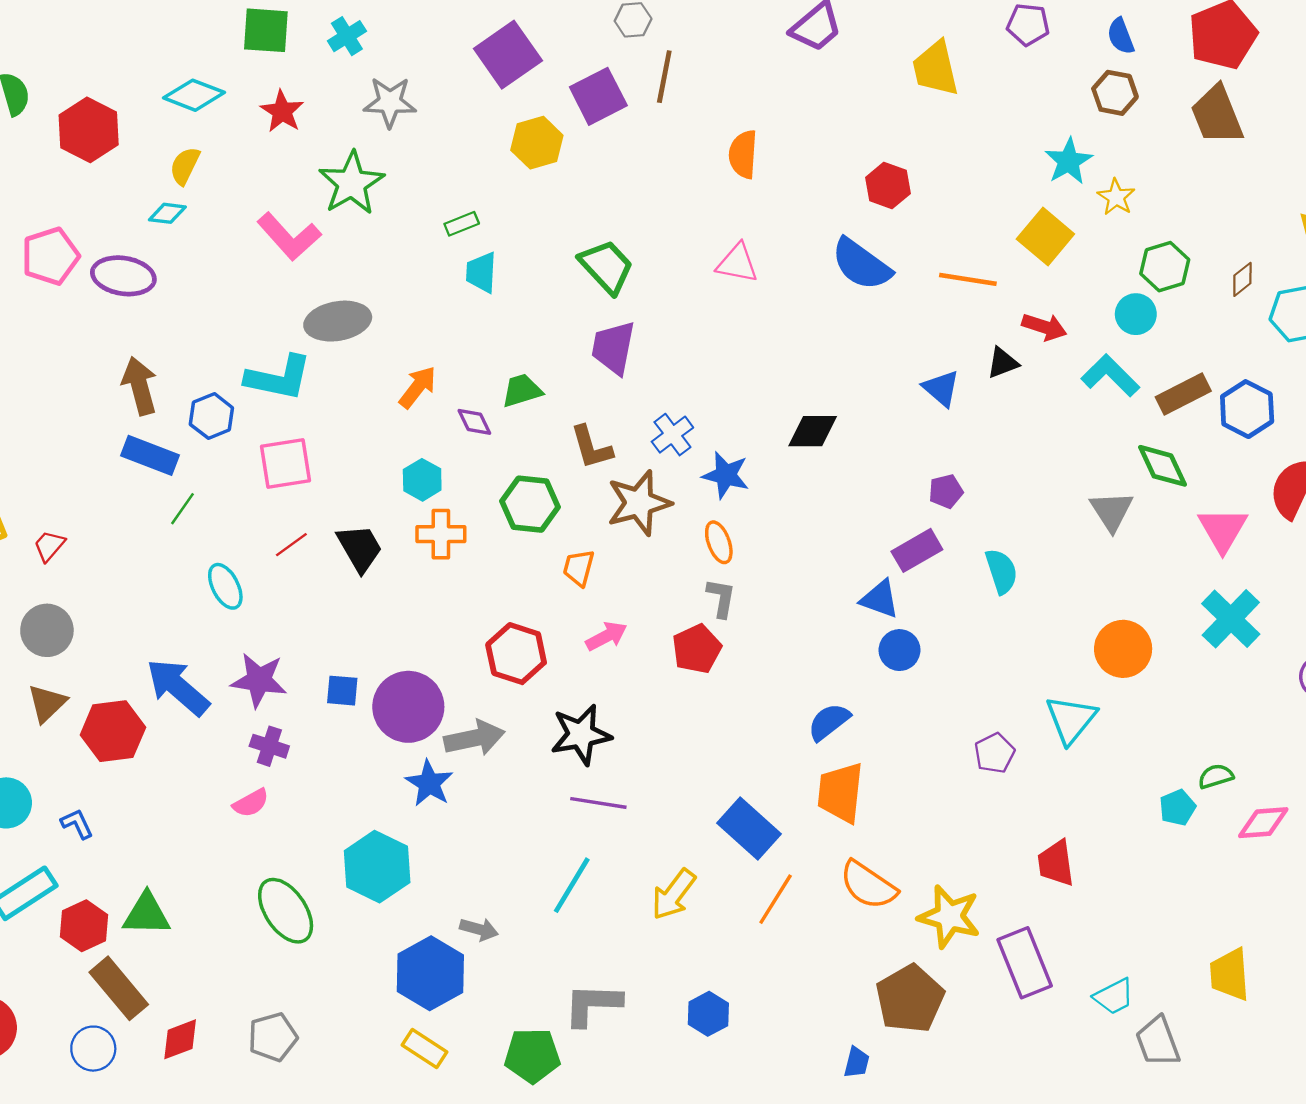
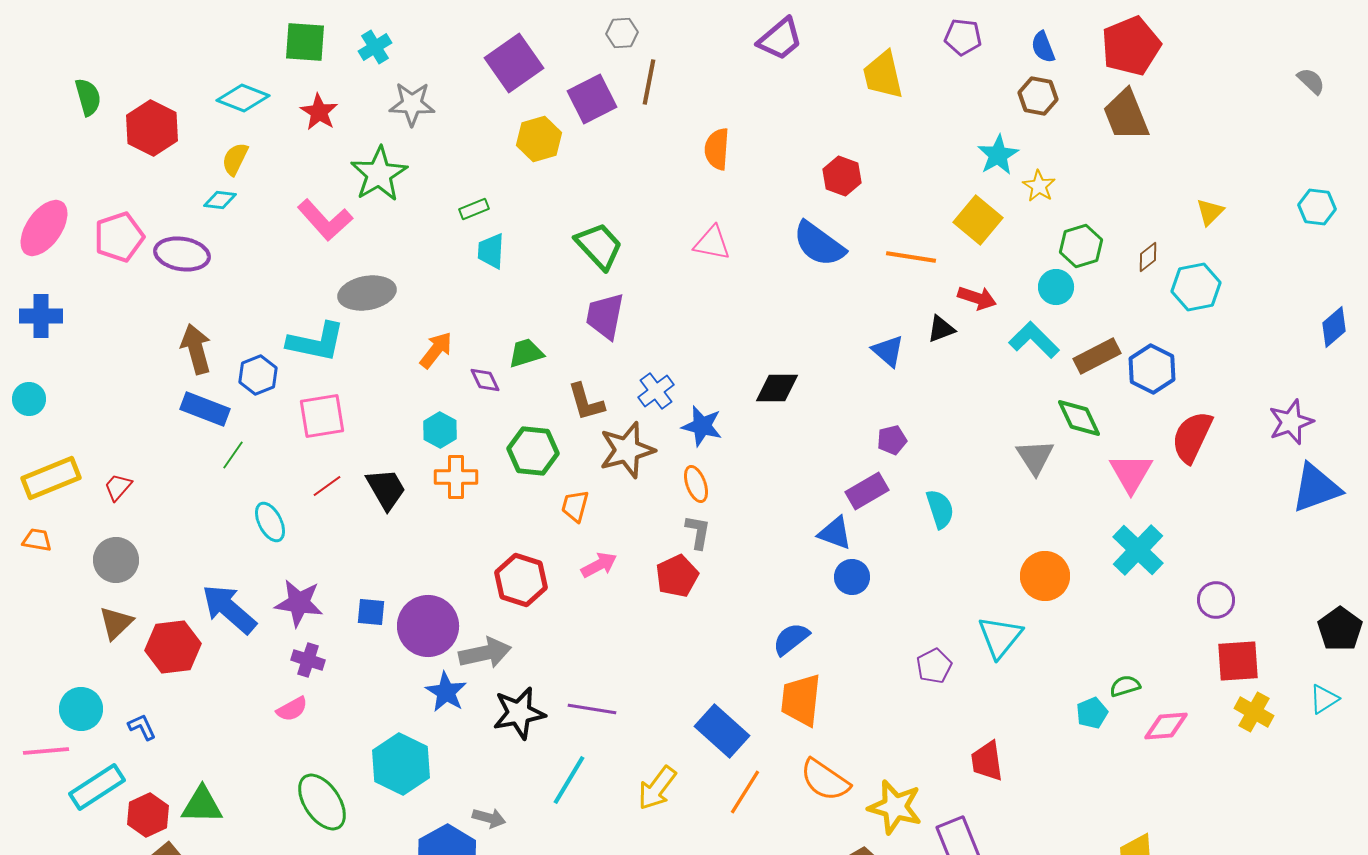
black star: (581, 735) -> (519, 713), moved

